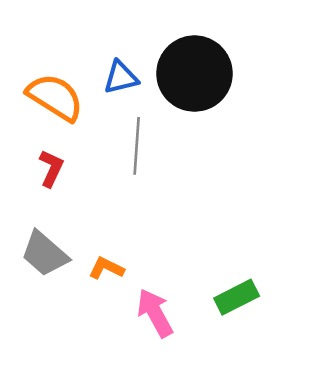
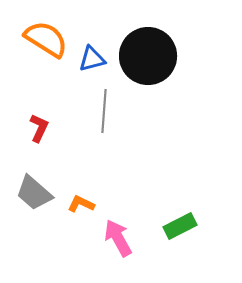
orange semicircle: (55, 97) -> (46, 39), moved

